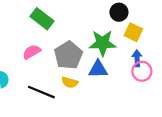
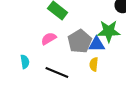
blue triangle: (98, 69) -> (97, 44), moved
yellow semicircle: (70, 82) -> (94, 64), moved, turned 80

